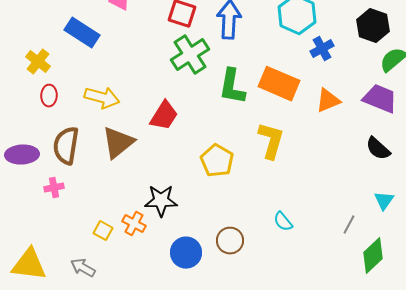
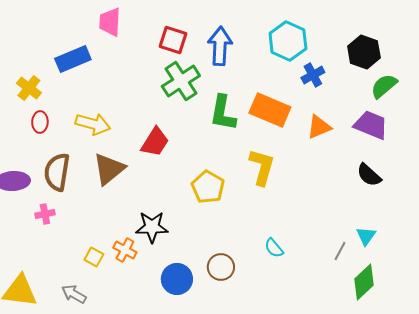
blue rectangle: (82, 33) -> (73, 59), turned -56
cyan triangle: (384, 201) -> (366, 236), moved

